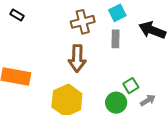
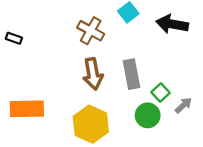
brown cross: (83, 22) -> (91, 31), turned -35
gray rectangle: (116, 39) -> (131, 74), moved, size x1.4

